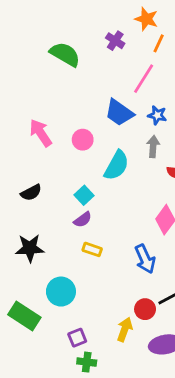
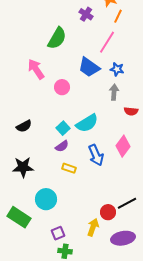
green semicircle: (65, 54) -> (57, 38), moved, turned 90
pink arrow: (41, 133) -> (36, 69), moved
cyan semicircle: (117, 165) -> (87, 123), moved, turned 30
blue arrow: (145, 259) -> (96, 155), moved

